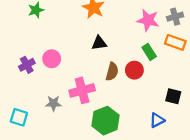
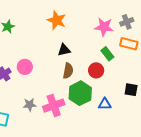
brown semicircle: (112, 72) -> (68, 71), moved
pink cross: (82, 90) -> (54, 106), moved
blue triangle: (157, 120) -> (105, 104), moved, turned 32
green hexagon: (105, 121) -> (80, 93), moved

